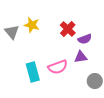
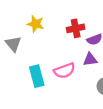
red cross: (68, 29) -> (76, 28), turned 35
gray triangle: (12, 32) -> (13, 44), moved

